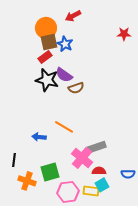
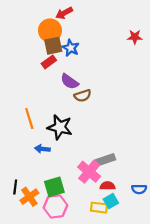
red arrow: (73, 16) -> (64, 13), moved
black star: (47, 80) -> (60, 127), moved
orange line: (64, 127) -> (29, 118), moved, turned 42
black line: (14, 160) -> (15, 187), moved
orange cross: (27, 181) -> (29, 197), turned 36
pink hexagon: (68, 192) -> (55, 206), moved

